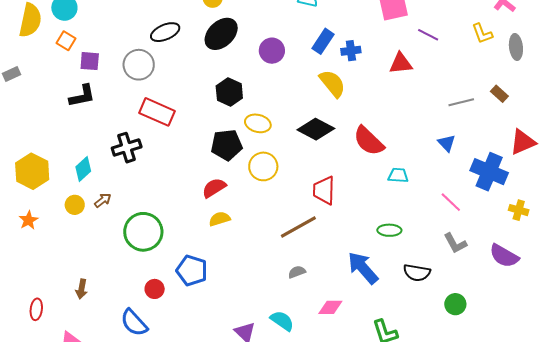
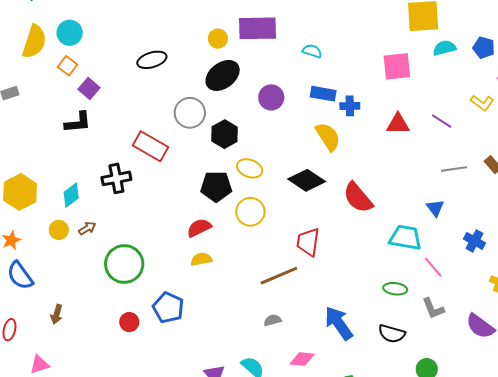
black ellipse: (165, 32) -> (152, 60), moved
yellow L-shape: (482, 34) -> (482, 103), turned -40
purple line: (428, 35) -> (442, 121), moved
blue rectangle: (323, 41) -> (323, 94), turned 60
purple square: (90, 61) -> (89, 89), turned 30
gray circle: (139, 65) -> (190, 113), moved
blue cross: (489, 172) -> (474, 241), size x0.6
cyan trapezoid: (398, 175) -> (405, 238), moved, size x1.6
green ellipse: (389, 230) -> (395, 289), moved
blue semicircle: (134, 323) -> (20, 276), moved

